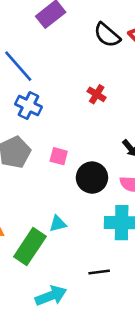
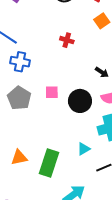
cyan triangle: (58, 224) -> (84, 149), moved

